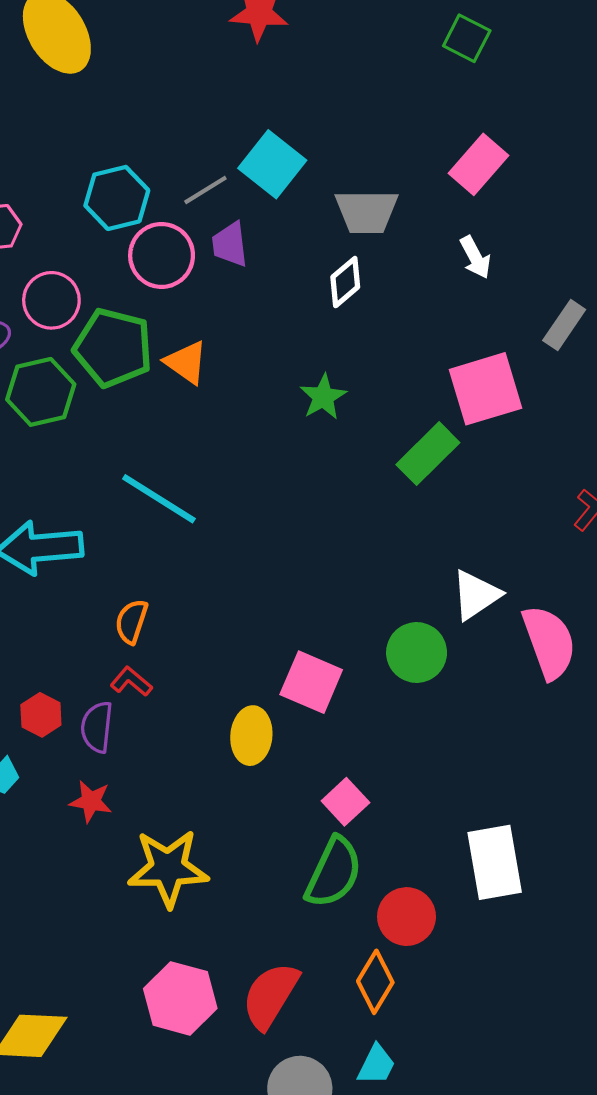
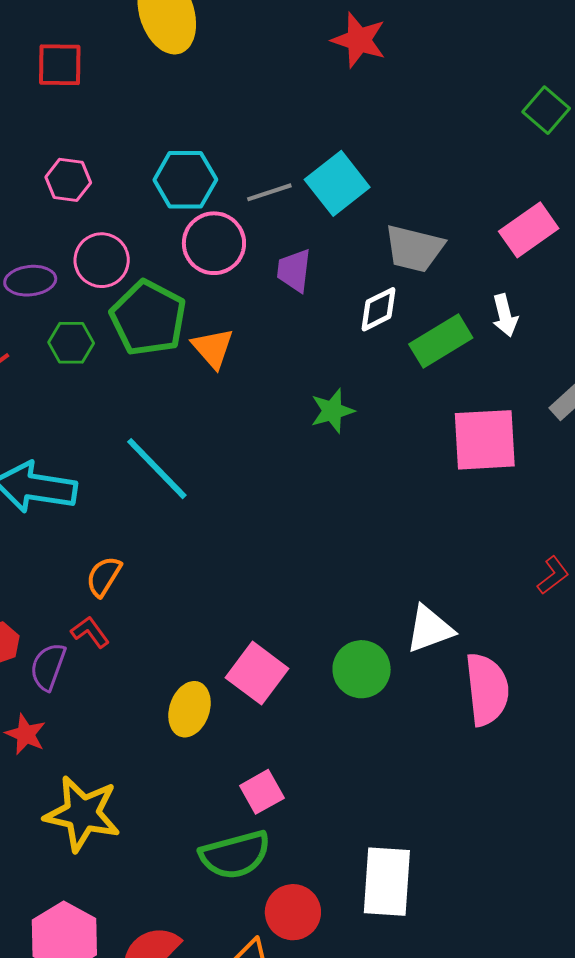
purple trapezoid: (230, 244) -> (294, 270), moved
green hexagon: (41, 392) -> (71, 343), size x0.7
green rectangle: (428, 454) -> (441, 341), moved
green semicircle: (334, 872) -> (235, 855), turned 36

